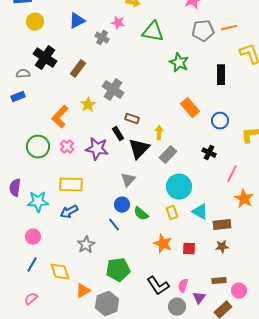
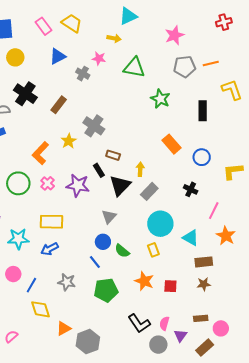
cyan triangle: (200, 212) -> (191, 238), moved
gray star: (86, 245) -> (67, 282), turned -30
blue line: (32, 265) -> (31, 285), moved
green pentagon: (118, 270) -> (106, 290), moved

